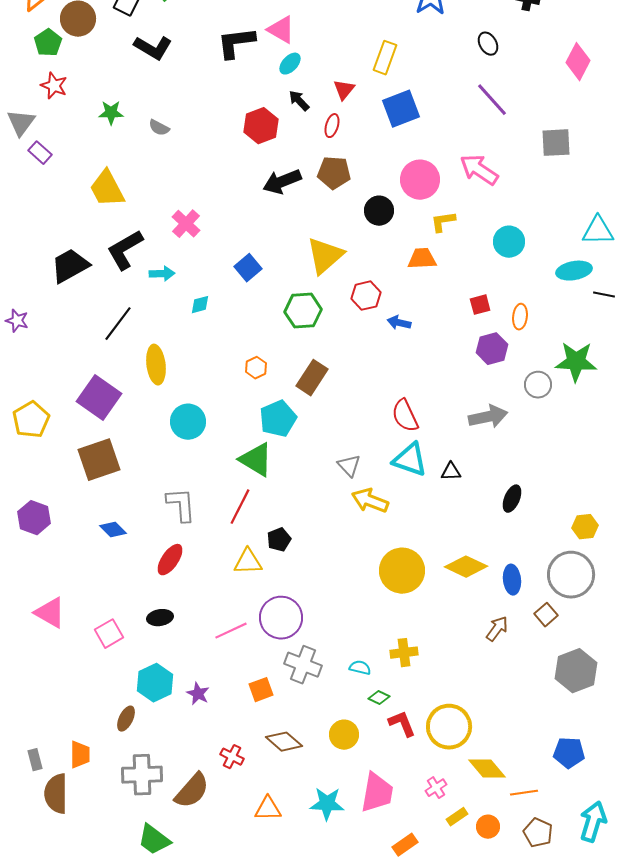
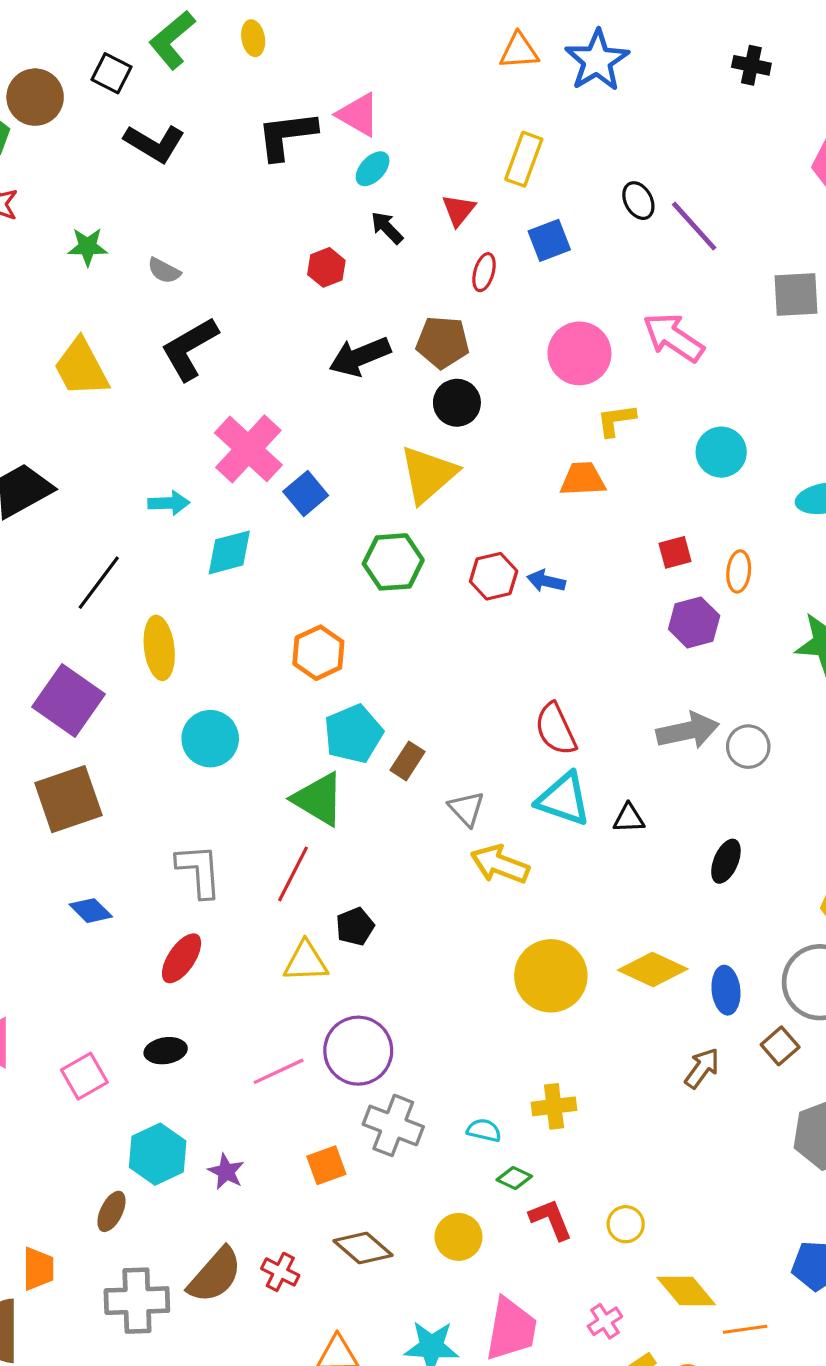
black ellipse: (488, 44) -> (638, 201), moved
blue square: (401, 109) -> (549, 240), size x0.7
red hexagon: (261, 126) -> (326, 267), size x0.7
red ellipse: (332, 126) -> (484, 272), moved
black circle: (379, 211) -> (457, 403), moved
pink cross: (186, 224) -> (248, 449), moved, size x1.5
black L-shape: (125, 250) -> (189, 349), moved
red hexagon: (366, 296) -> (494, 576), moved
cyan diamond: (200, 305) -> (229, 552), size x1.6
orange hexagon: (256, 368) -> (318, 653), size x1.5
brown rectangle: (312, 378) -> (408, 761), moved, size x0.7
gray circle: (538, 385) -> (748, 747), moved
yellow circle: (449, 727) -> (626, 1224), size x0.5
brown semicircle: (192, 791) -> (215, 1275), moved

